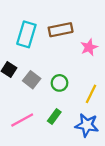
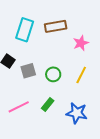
gray square: (32, 80) -> (28, 71), turned 35
yellow line: (91, 94) -> (81, 75), moved

